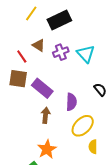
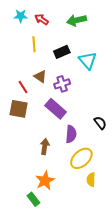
yellow line: (31, 13) -> (34, 44), turned -42
black rectangle: (59, 20) -> (62, 52), size x0.7
cyan triangle: (86, 54) -> (88, 60), moved
purple rectangle: (42, 88) -> (56, 109), moved

